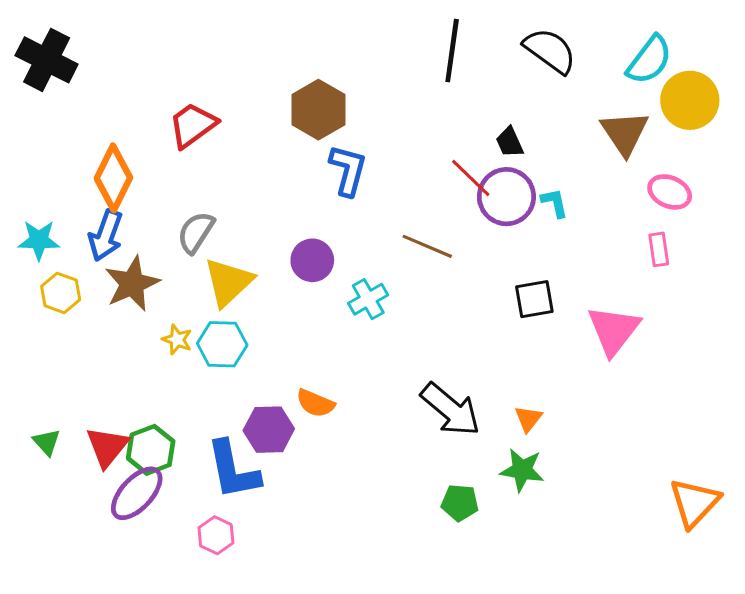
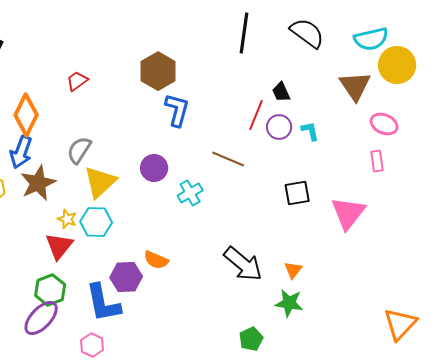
cyan semicircle: (649, 60) -> (371, 39), turned 40
red trapezoid: (193, 125) -> (77, 81), size x0.7
red line: (471, 178) -> (256, 115), turned 68
purple circle: (506, 197) -> (279, 127), size x0.7
red triangle: (107, 447) -> (59, 246), moved
green pentagon: (460, 503) -> (251, 339), moved, turned -30

